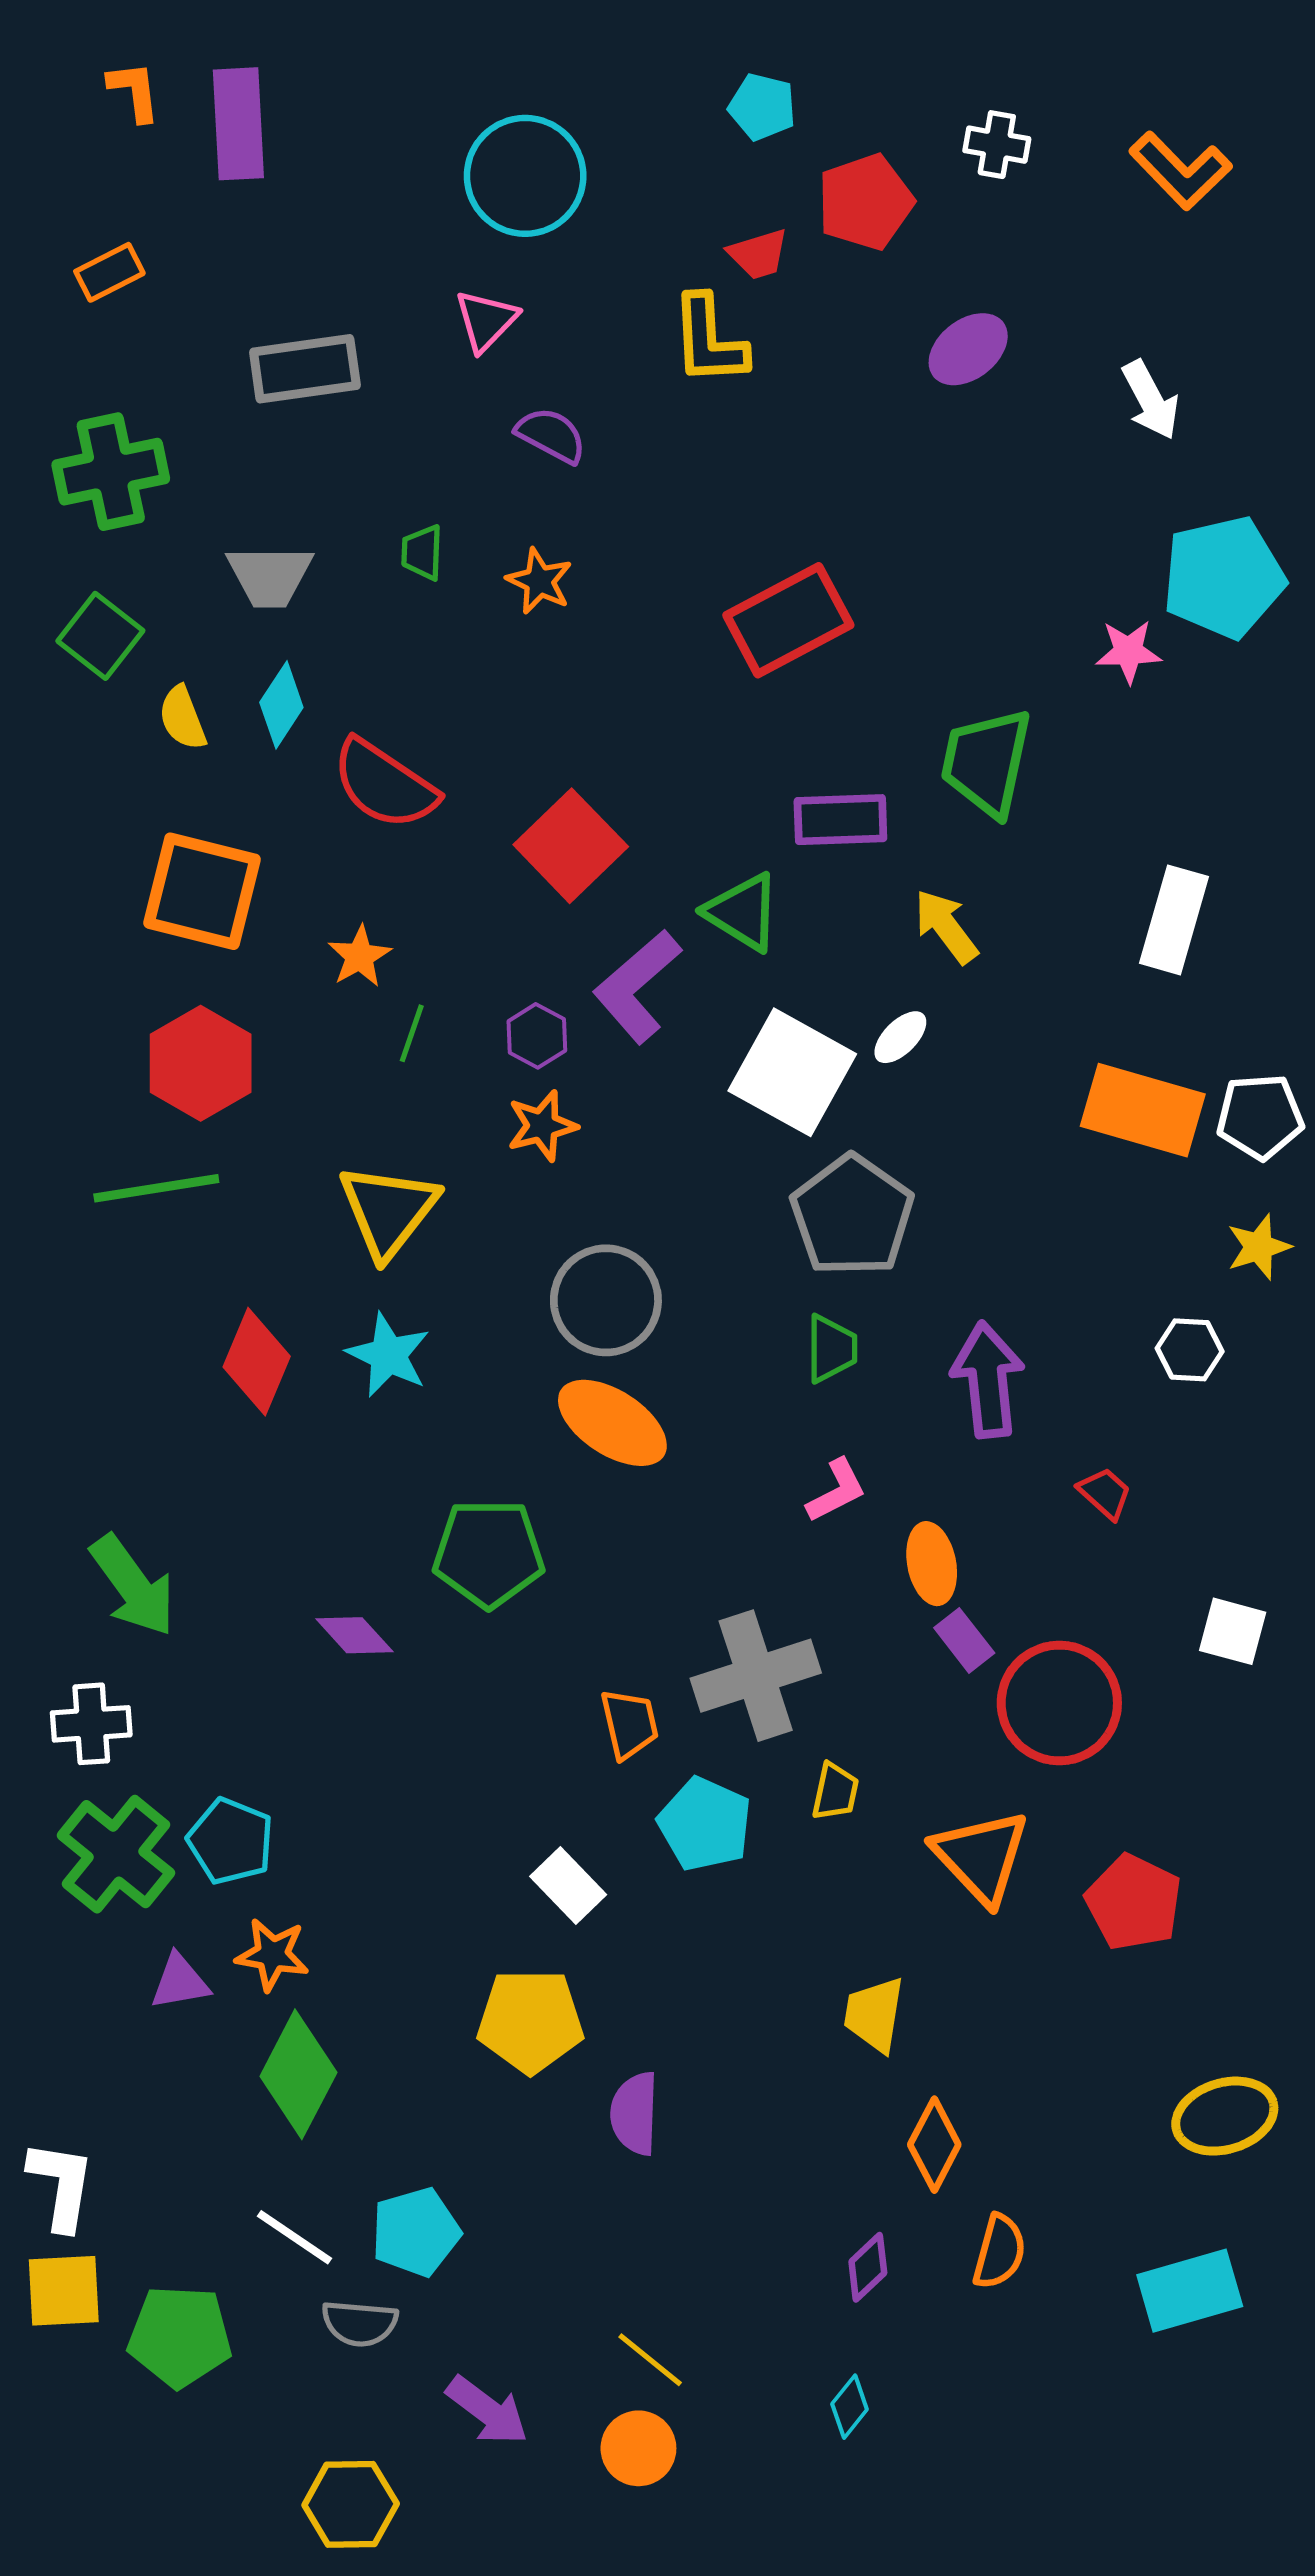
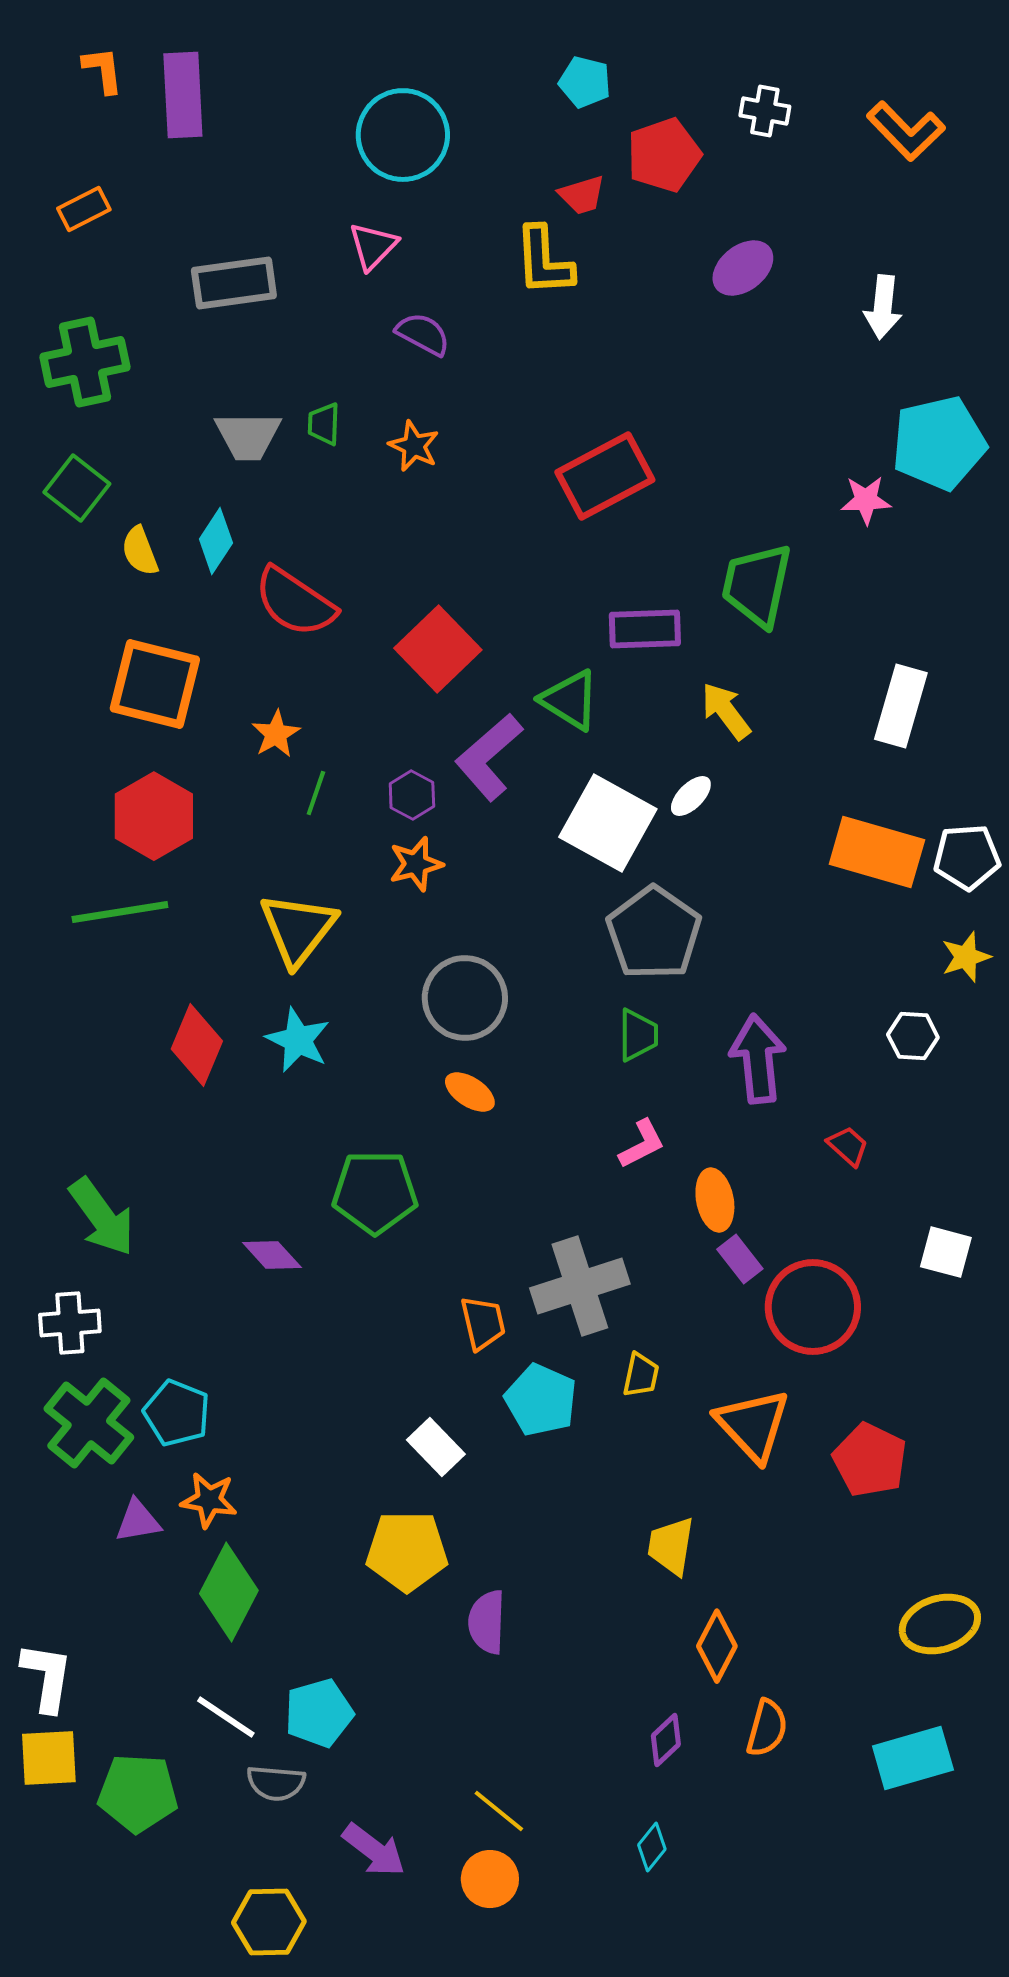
white arrow: (1151, 400) -> (883, 307), turned 34
gray trapezoid: (270, 576) -> (248, 436), moved
orange ellipse: (612, 1423) -> (470, 1092), size x0.6

